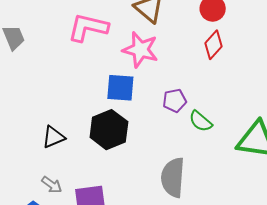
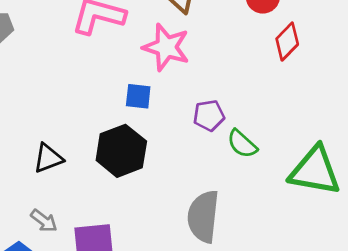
red diamond: (213, 45) -> (287, 42), moved
blue square: (120, 88) -> (138, 96), size x0.7

